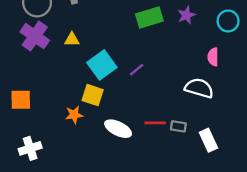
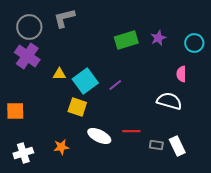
yellow triangle: (72, 40) -> (59, 74), moved
orange star: (74, 115) -> (61, 147), moved
gray rectangle: (178, 126) -> (156, 145), moved

